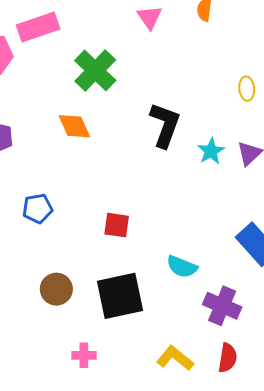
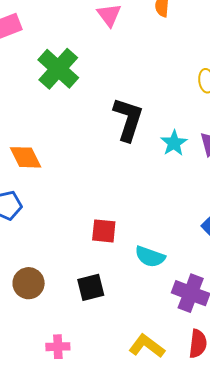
orange diamond: (74, 126) -> (26, 157), moved
red square: (117, 225) -> (104, 231), moved
black square: (120, 296) -> (91, 287), size x0.6

